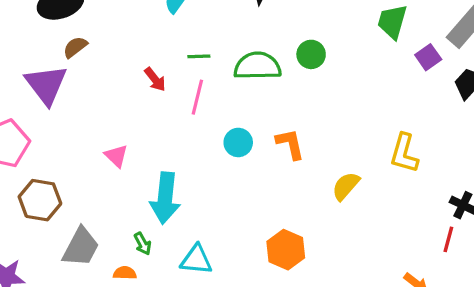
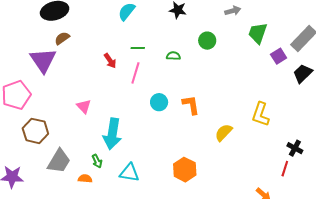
green circle: (311, 54) -> (207, 41), moved
green semicircle: (257, 66) -> (173, 56), size x0.5

